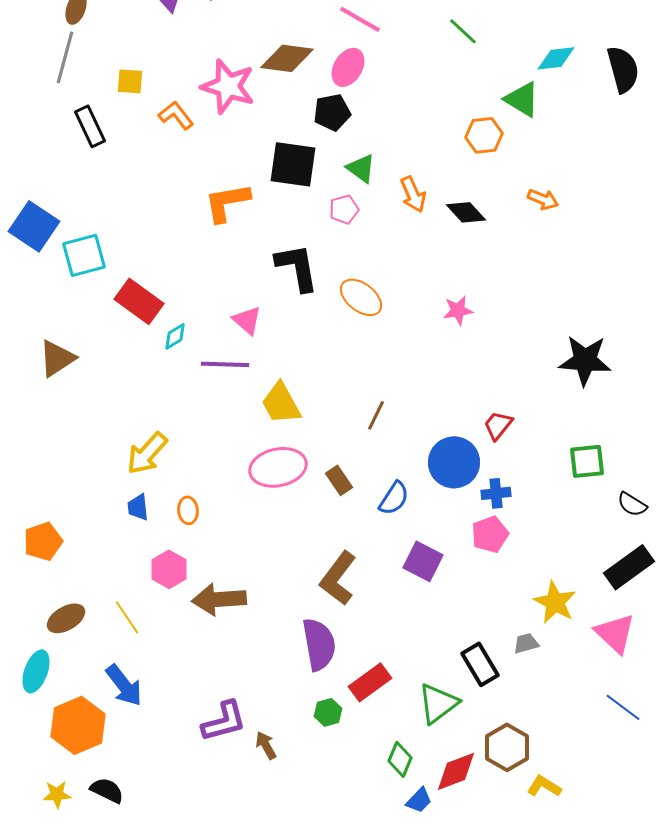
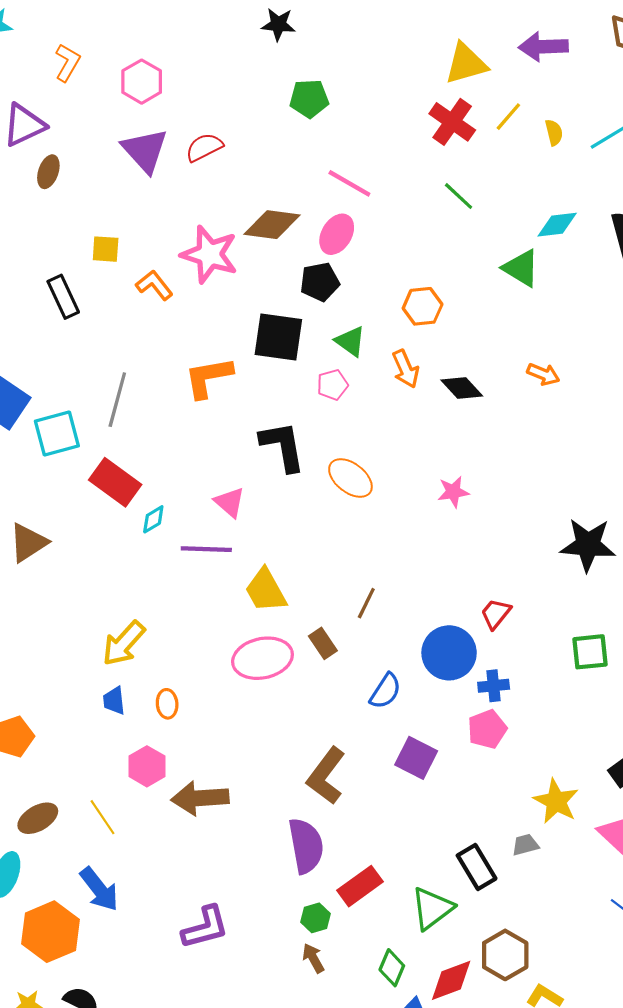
gray line: (65, 57) -> (117, 400), moved
orange hexagon: (484, 135) -> (423, 306), moved
brown rectangle: (339, 480) -> (323, 643), moved
brown arrow: (266, 745) -> (313, 958), moved

